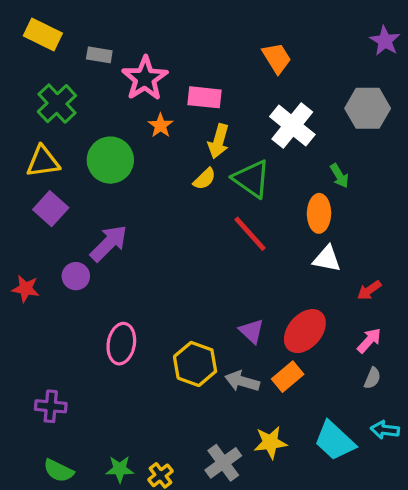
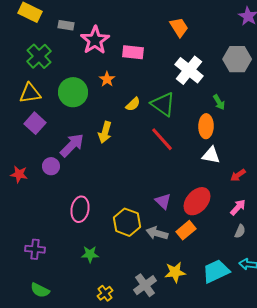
orange star: (161, 126) -> (107, 79), moved
yellow arrow: (219, 141) -> (105, 132), moved
cyan trapezoid: (335, 441) -> (216, 271), turned 112
green star: (120, 469) -> (90, 254), moved

